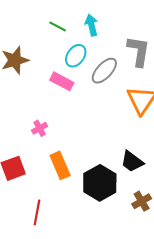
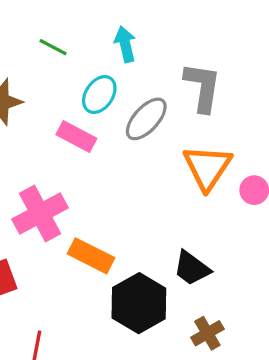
green line: (58, 26) -> (53, 47), moved
pink cross: (40, 128) -> (40, 214), size x2.0
orange rectangle: (60, 165) -> (91, 256), moved, turned -40

